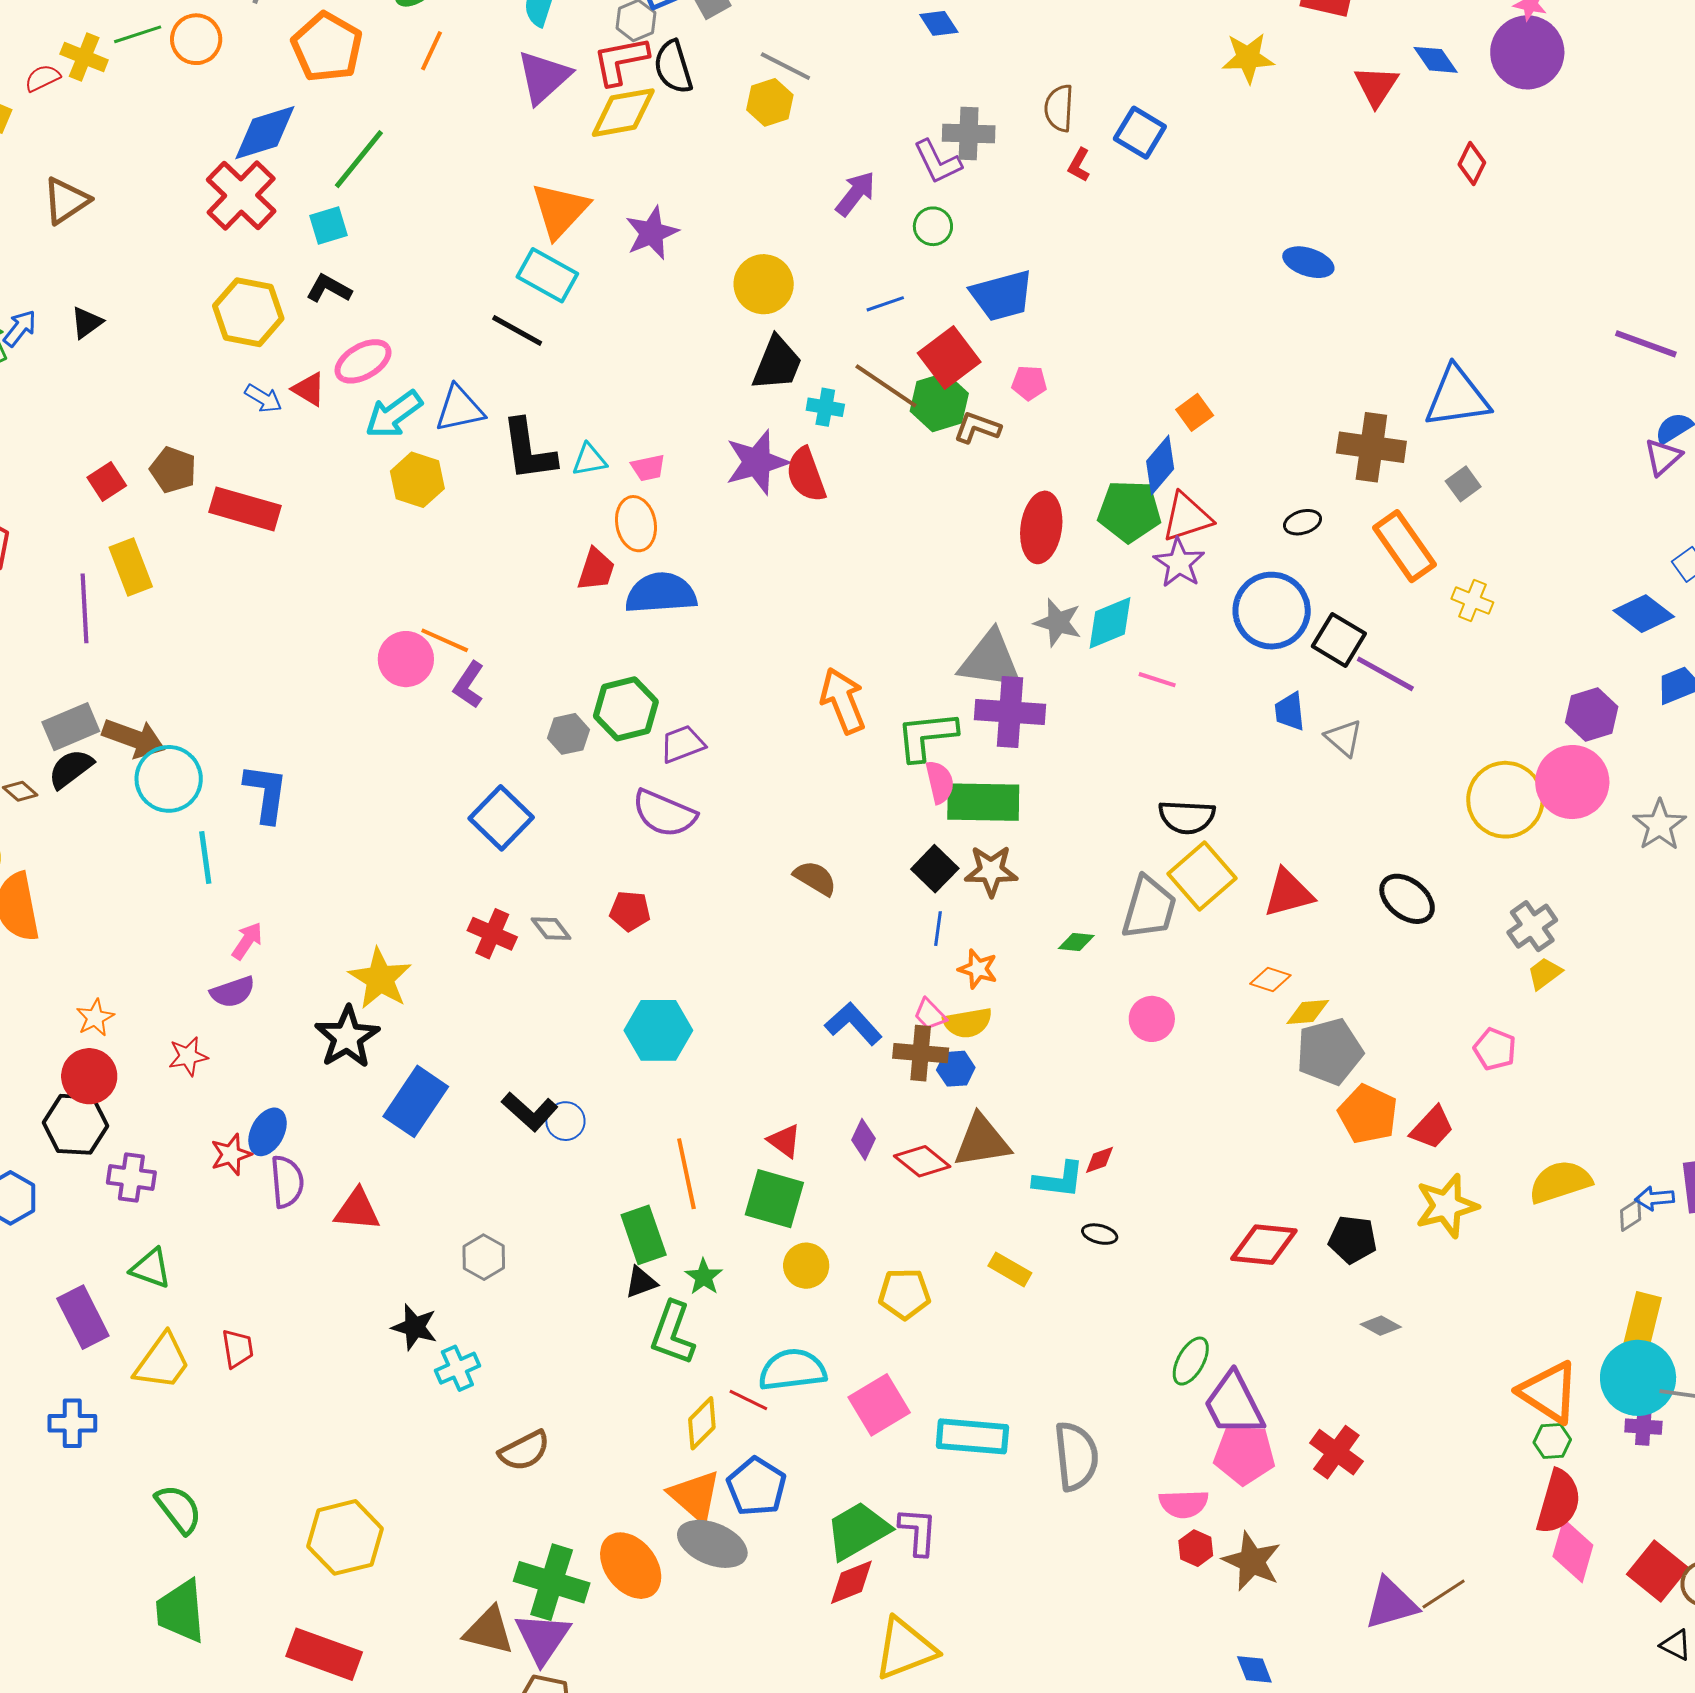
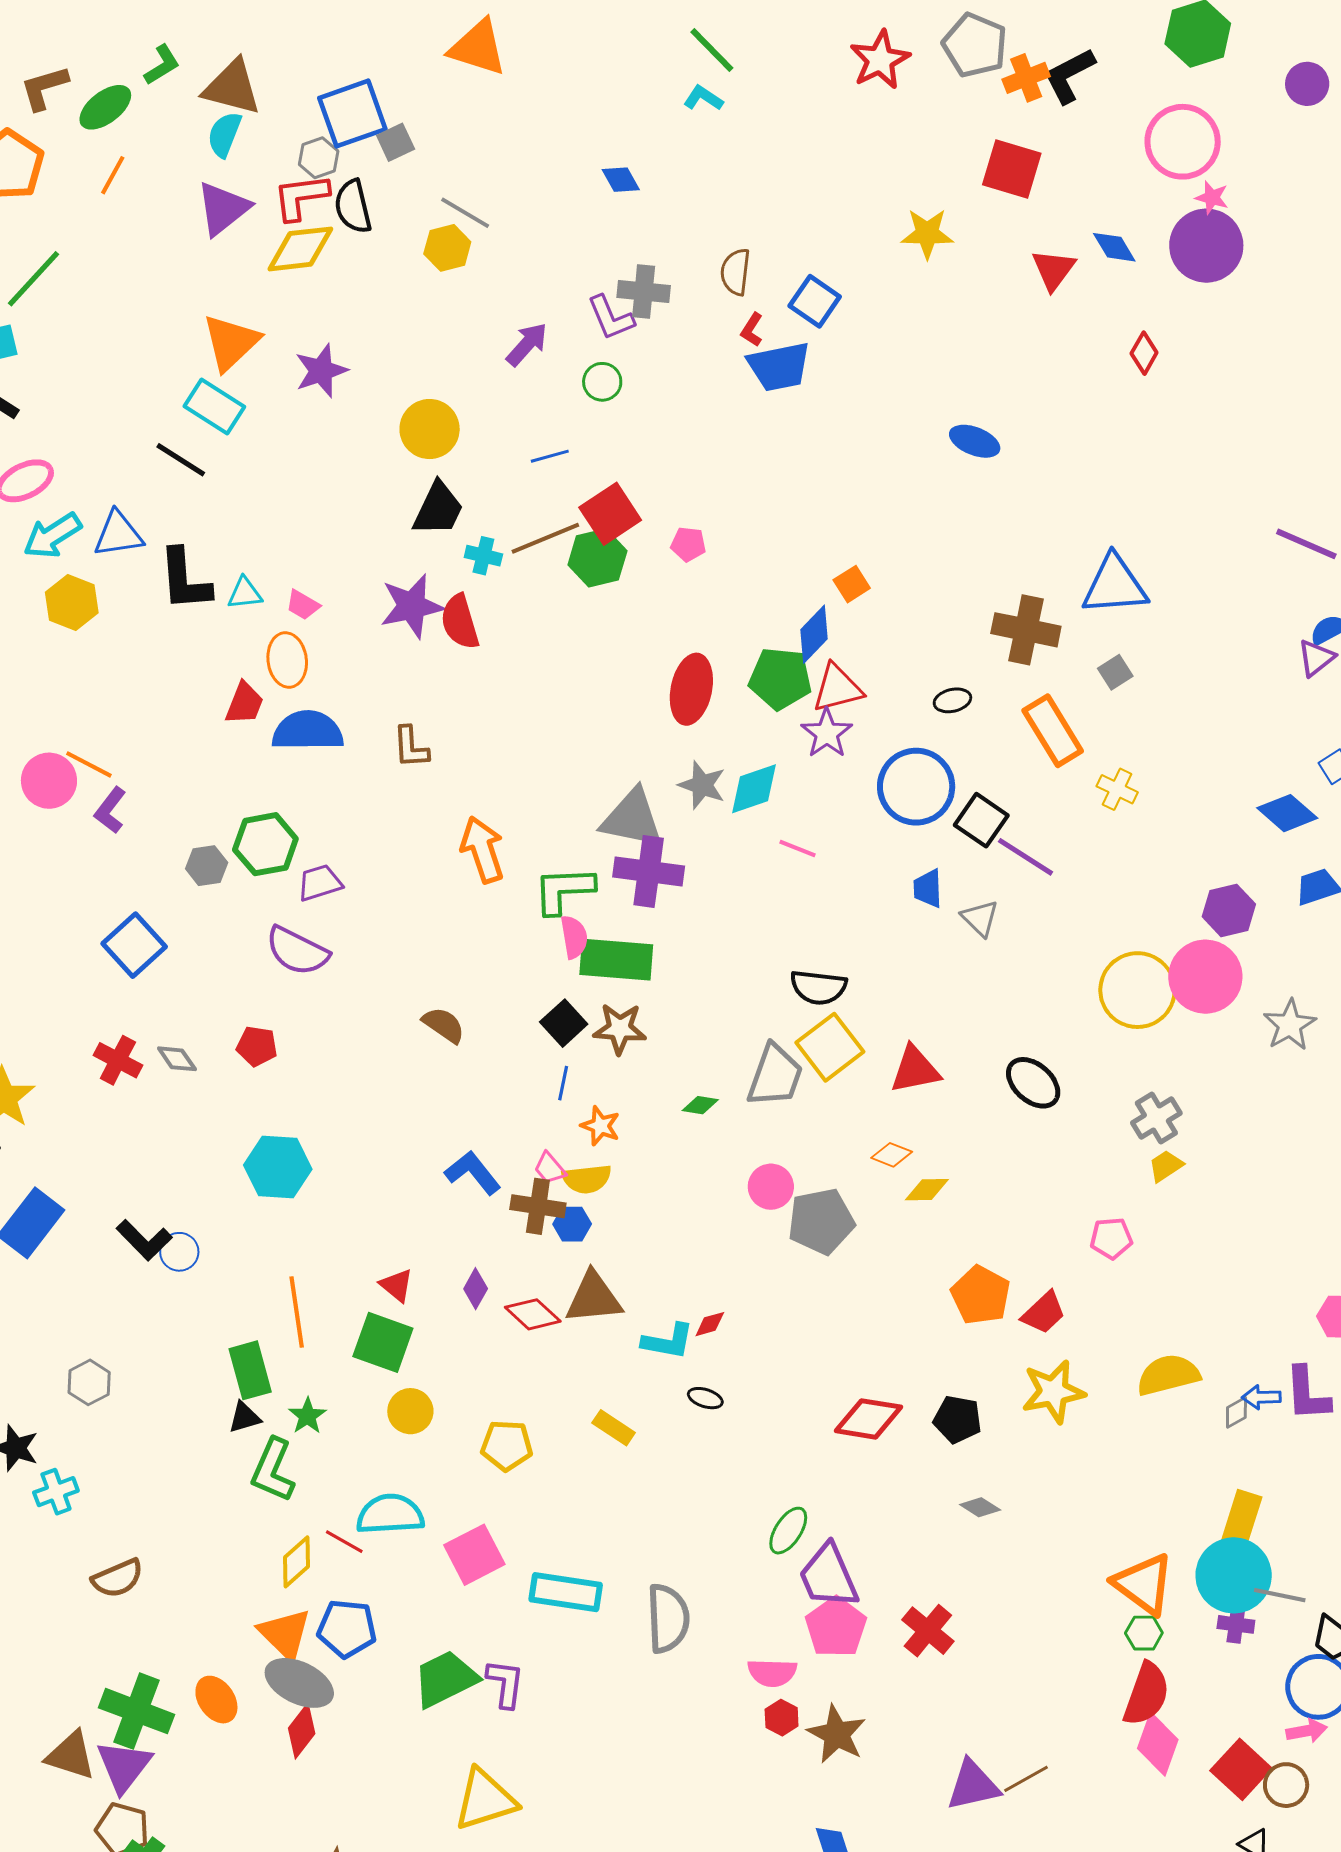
blue trapezoid: (1002, 296) -> (779, 367), moved
brown line: (886, 386) -> (545, 538), turned -60
brown L-shape: (977, 428) -> (411, 747), moved, turned -117
pink trapezoid: (648, 468) -> (303, 605), turned 39
pink pentagon: (1495, 1049) -> (1111, 1238), turned -30
gray pentagon: (1330, 1052) -> (821, 1221), moved
pink pentagon: (1244, 1455) -> (836, 1627), turned 30
blue pentagon: (756, 1487) -> (347, 1629), turned -30
orange ellipse: (631, 1566) -> (216, 1700), size x0.7
red diamond: (851, 1582) -> (302, 1731), moved, turned -34

